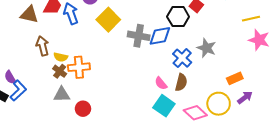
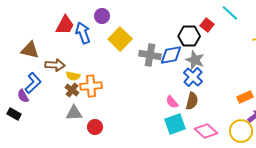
brown triangle: (29, 15) -> (30, 50), moved
brown arrow: (42, 46) -> (55, 65), turned 108
gray star: (206, 48) -> (195, 60), moved
blue L-shape: (18, 90) -> (33, 83), moved
yellow circle: (219, 104) -> (241, 131), moved
cyan square: (164, 106) -> (175, 124), turned 35

